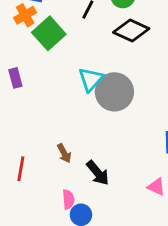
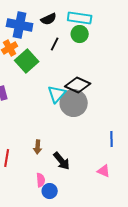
black diamond: (131, 31) -> (78, 85), moved
brown arrow: (64, 153) -> (38, 147), turned 32

